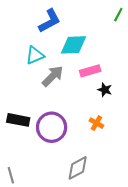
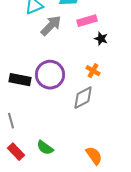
black rectangle: (18, 120) -> (20, 80), moved
gray diamond: (78, 168) -> (83, 98), moved

